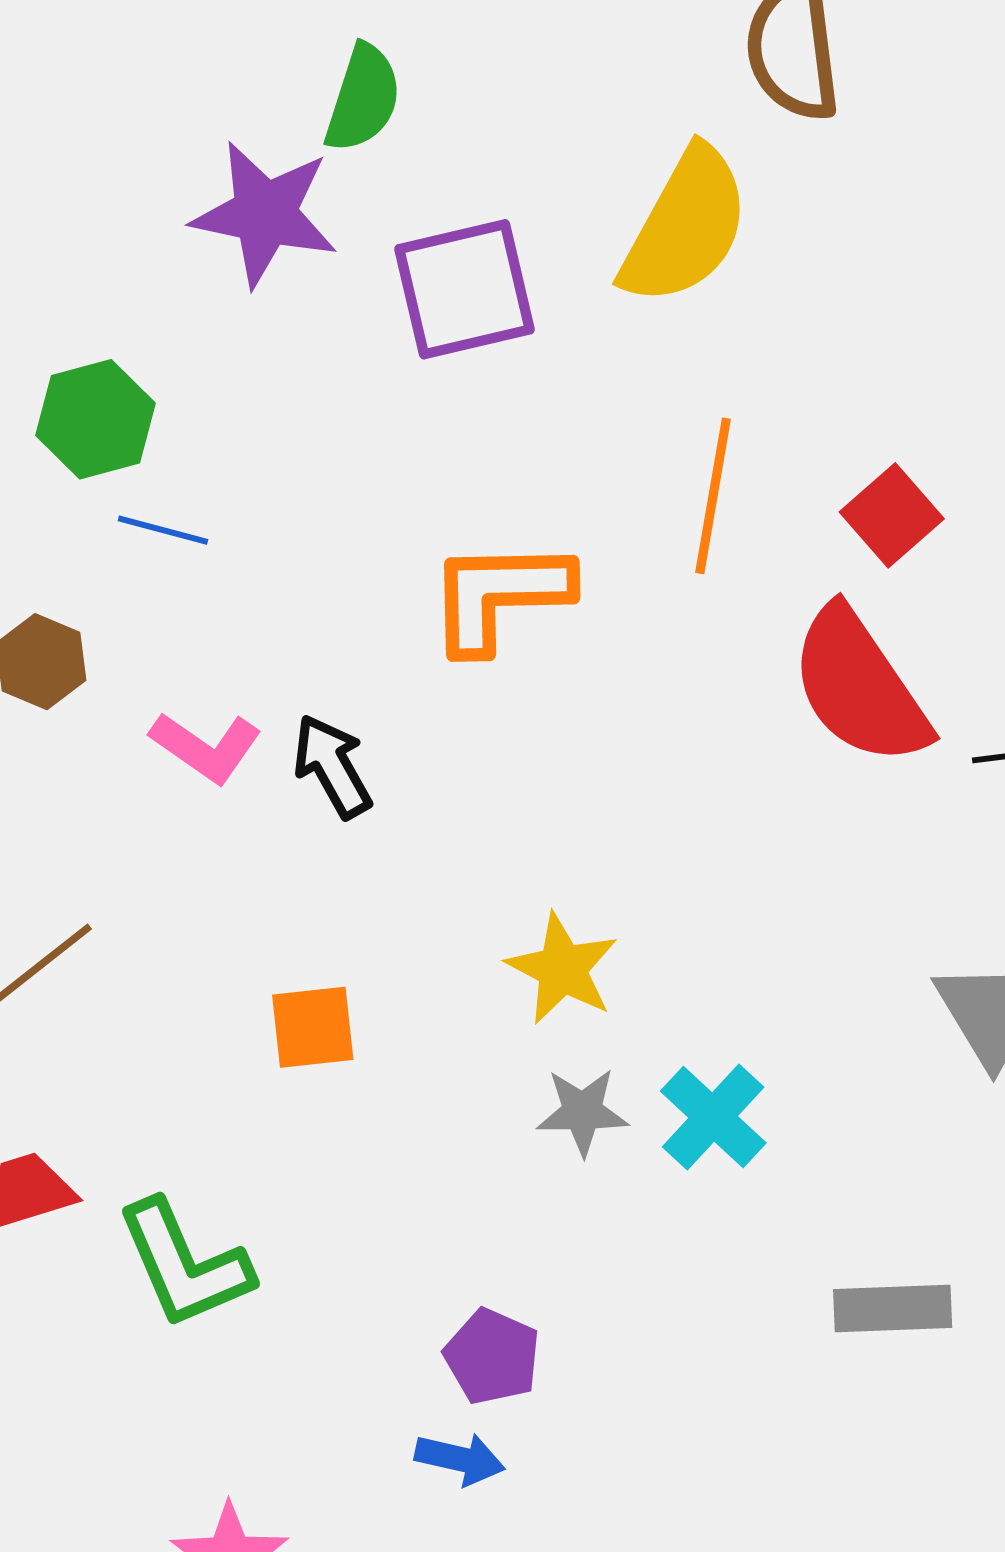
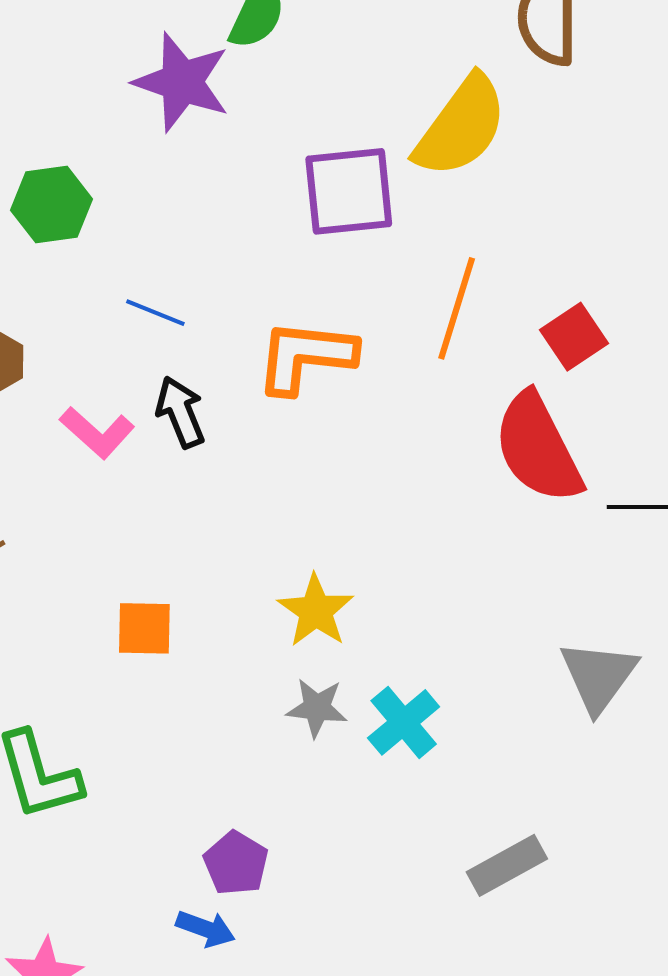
purple square: (465, 289) -> (349, 191), moved
blue line: (163, 530) -> (155, 313), moved
black arrow: (332, 766) -> (181, 412), moved
gray rectangle: (893, 1309) -> (507, 865), turned -34

